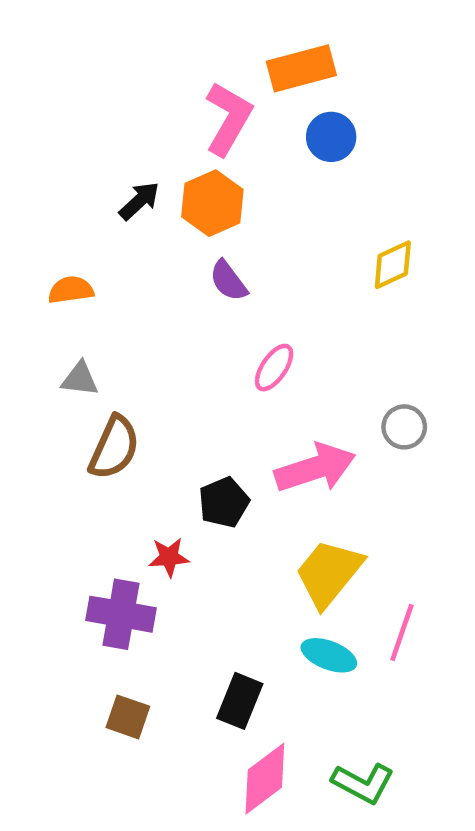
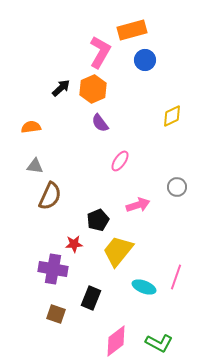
pink arrow: (315, 468) -> (138, 205), size x0.7
yellow trapezoid: (329, 573) -> (118, 251), moved
black rectangle: (240, 701) -> (91, 298), moved

